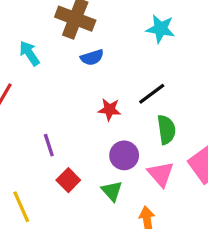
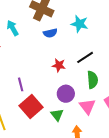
cyan star: (160, 29) -> (79, 24), moved
red square: (68, 180) -> (31, 106), size x1.6

